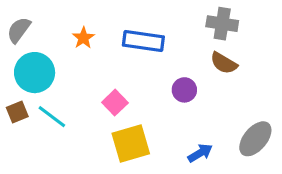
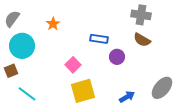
blue rectangle: (143, 41) -> (99, 39), moved, size x0.7
cyan line: (52, 117) -> (27, 94), moved

